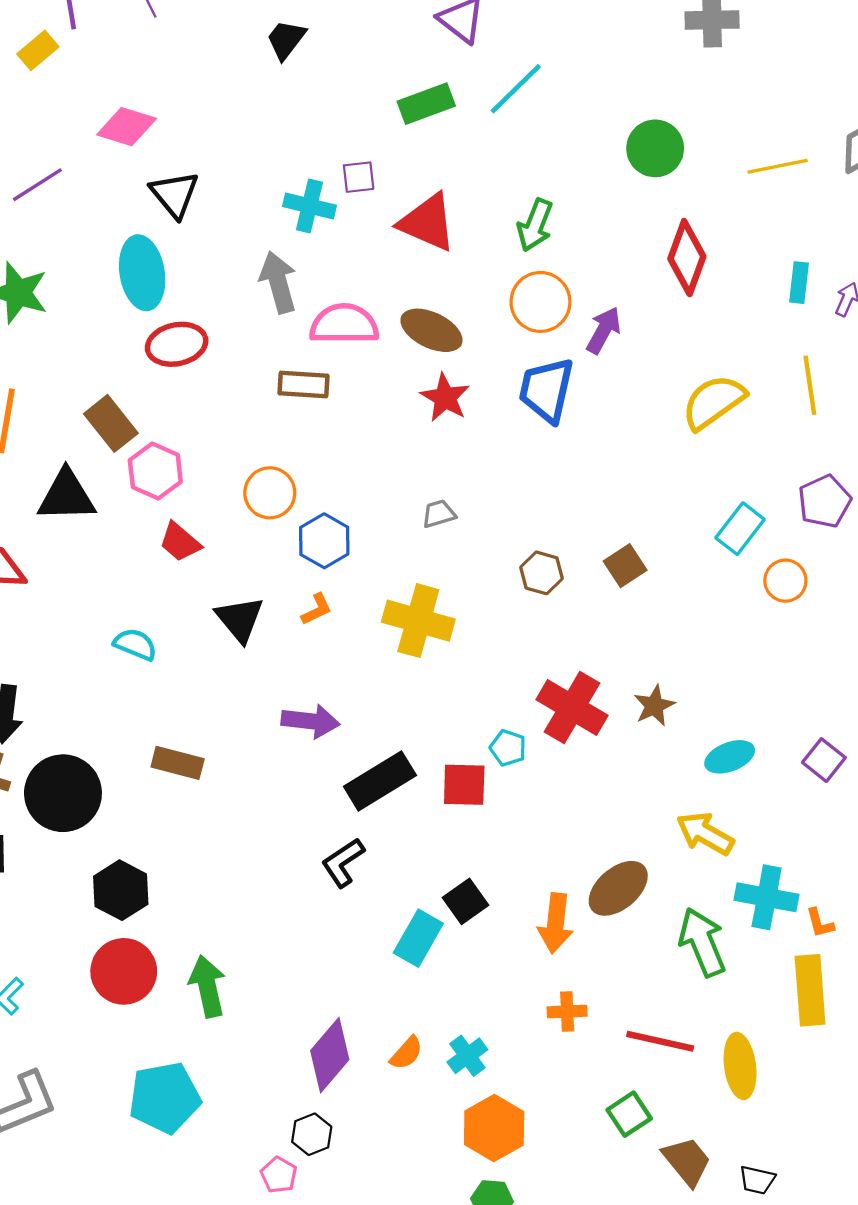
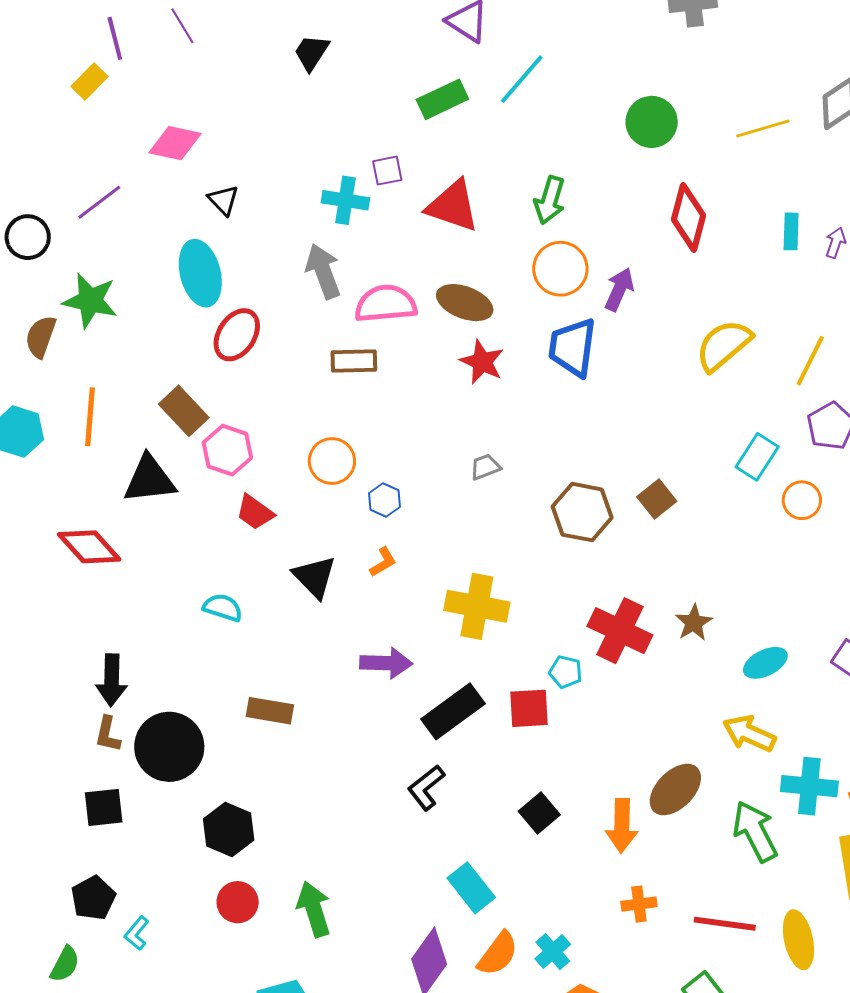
black triangle: (175, 194) -> (223, 200), size x0.7
red ellipse: (177, 344) -> (237, 335), turned -40
yellow line: (810, 385) -> (810, 361), moved, turned 40
blue hexagon: (324, 541) -> (385, 500), size x0.7
brown hexagon: (542, 573) -> (582, 512), size x1.5
yellow cross: (418, 621) -> (477, 606), moved
cyan rectangle: (418, 938) -> (471, 888), moved, turned -63
red circle: (124, 971) -> (238, 902), size x0.7
orange semicircle: (406, 1053) -> (498, 954), size x1.4

